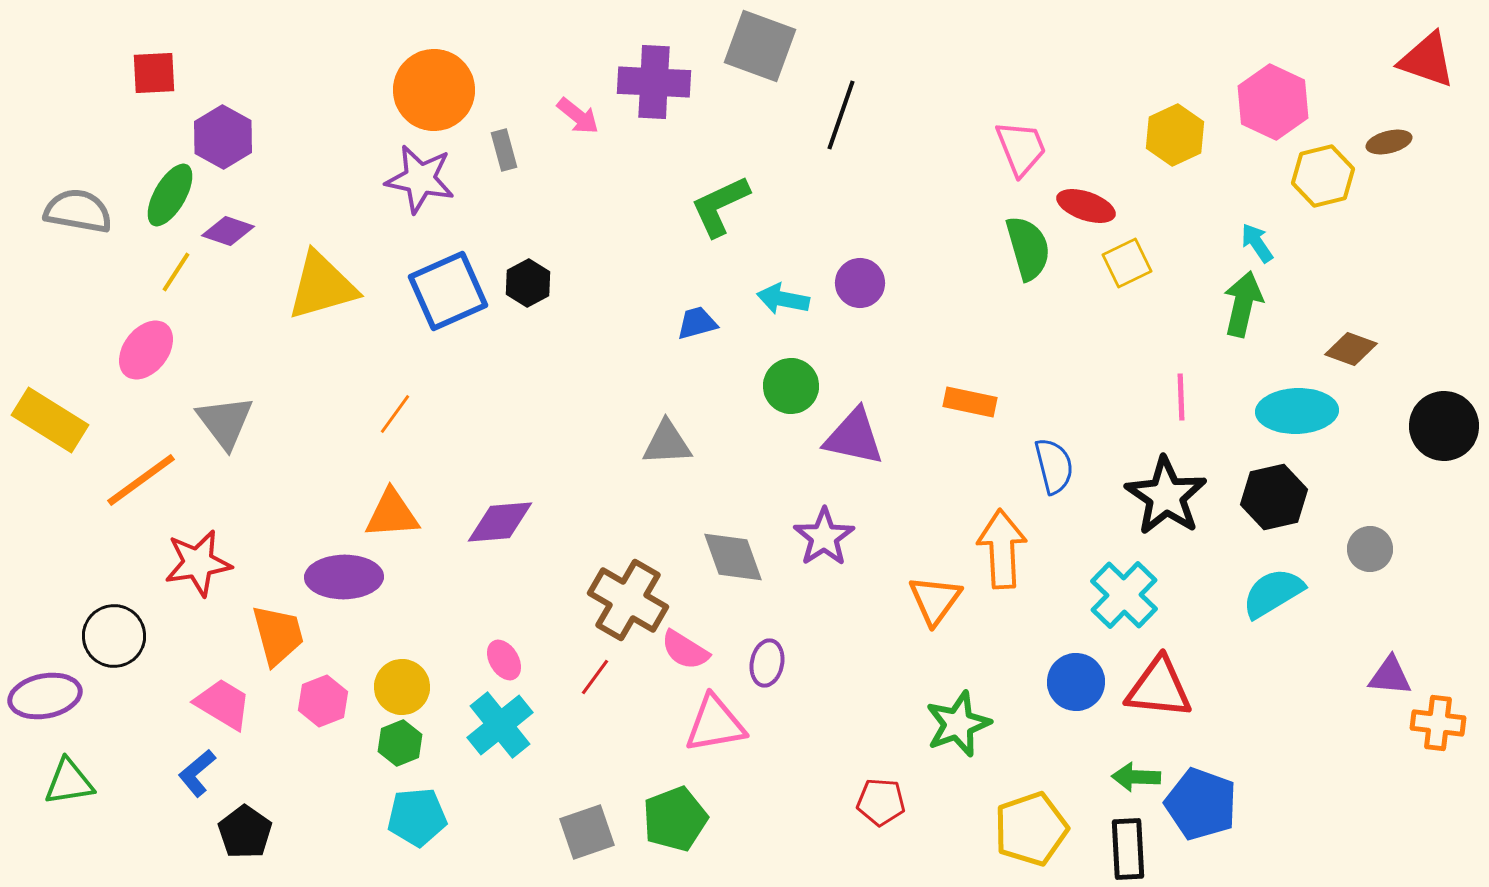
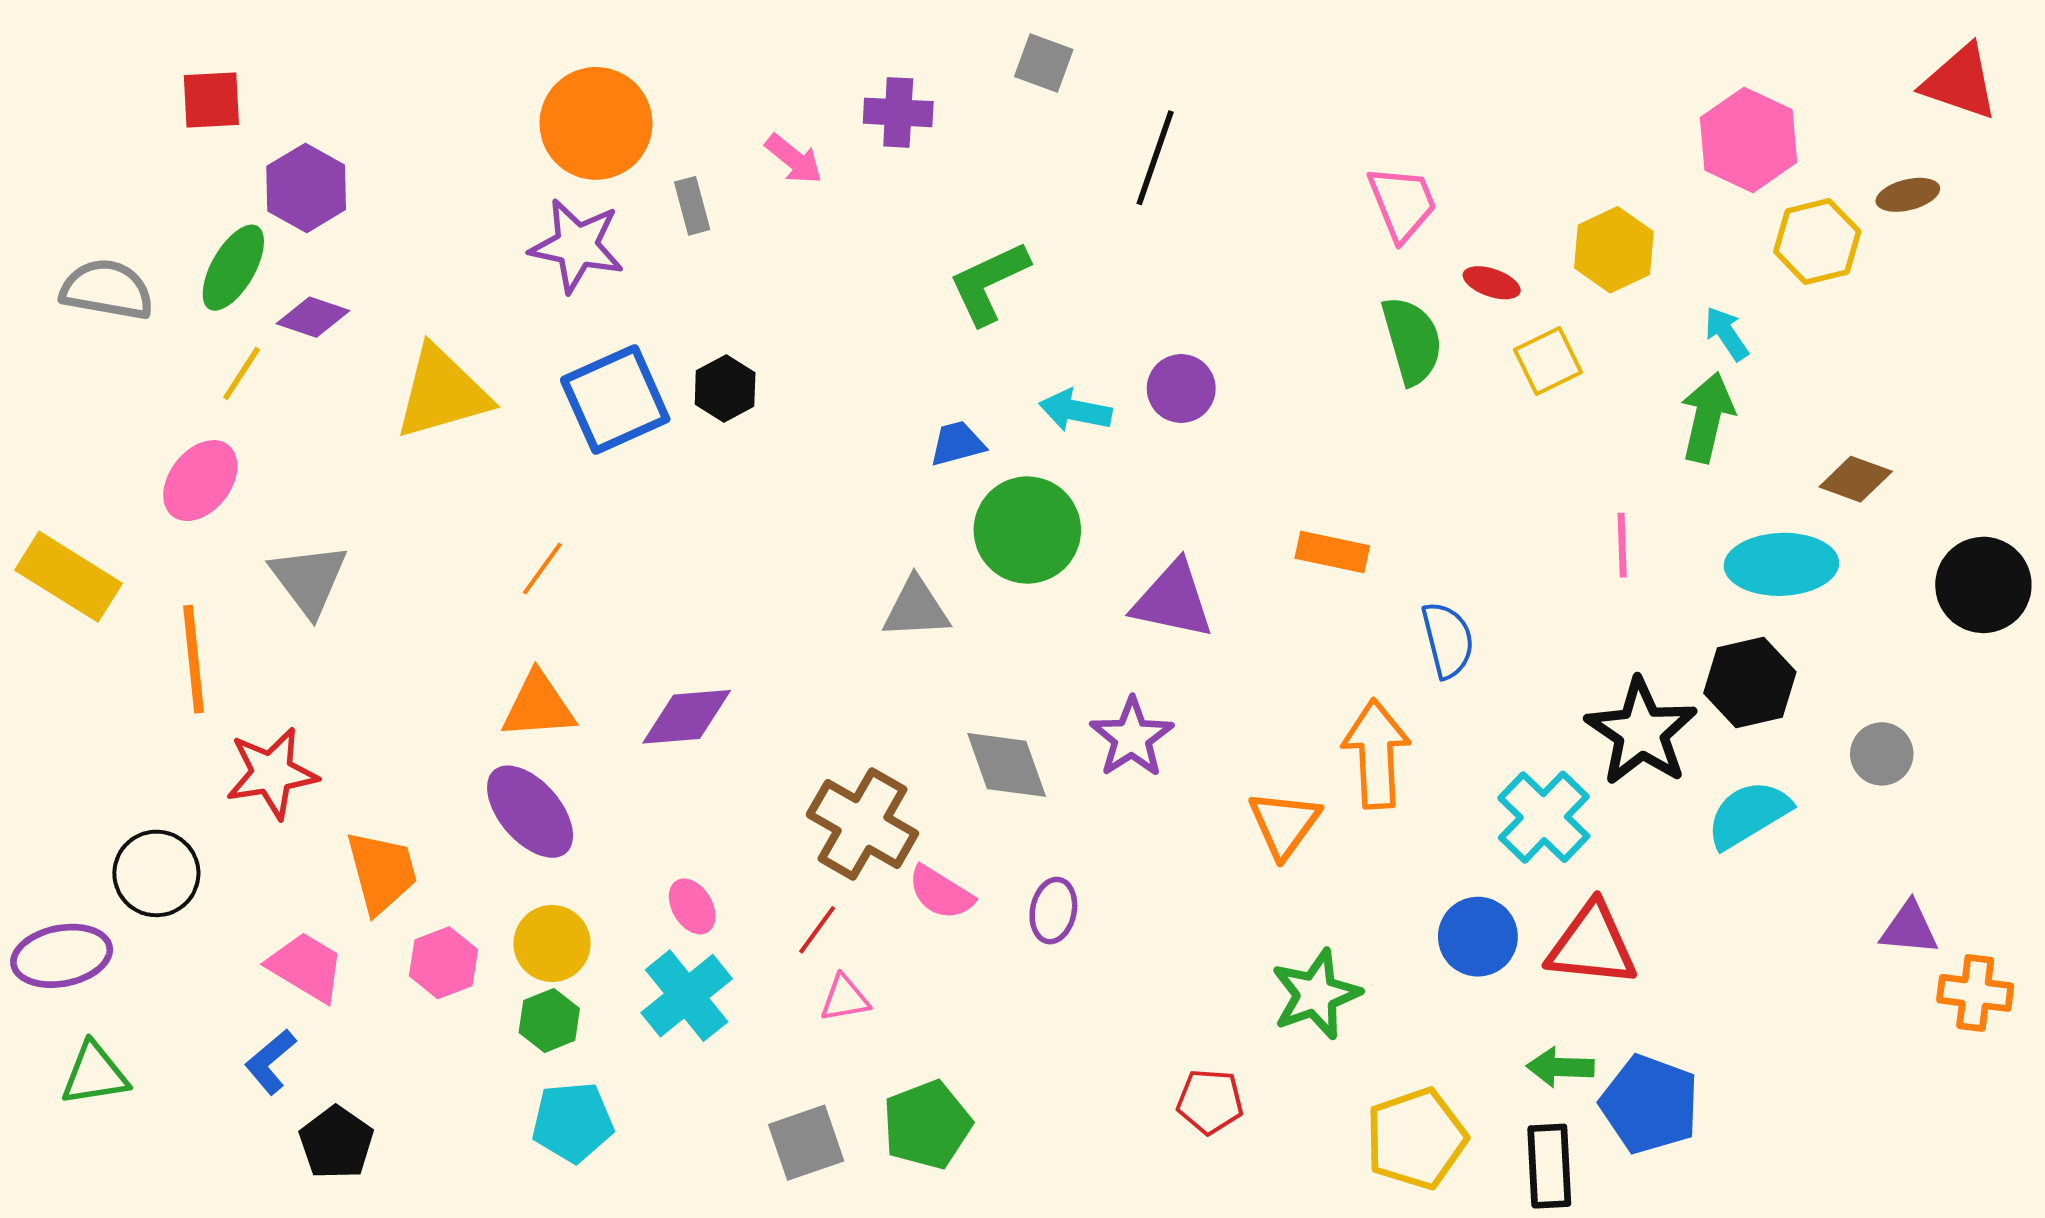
gray square: (760, 46) -> (1044, 63), size x0.6
purple cross: (654, 82) -> (898, 112), size x0.7
yellow hexagon: (1175, 135) -> (1614, 250), moved
red ellipse: (1086, 206) -> (1492, 283), size x0.7
green circle: (791, 386) -> (1027, 530), moved, size x1.4
orange line: (141, 480) -> (193, 659), turned -60
black star: (1166, 496) -> (1641, 732), moved
purple ellipse: (344, 577) -> (530, 812), moved, turned 50
pink triangle: (715, 724) -> (845, 998), moved, size x0.6

